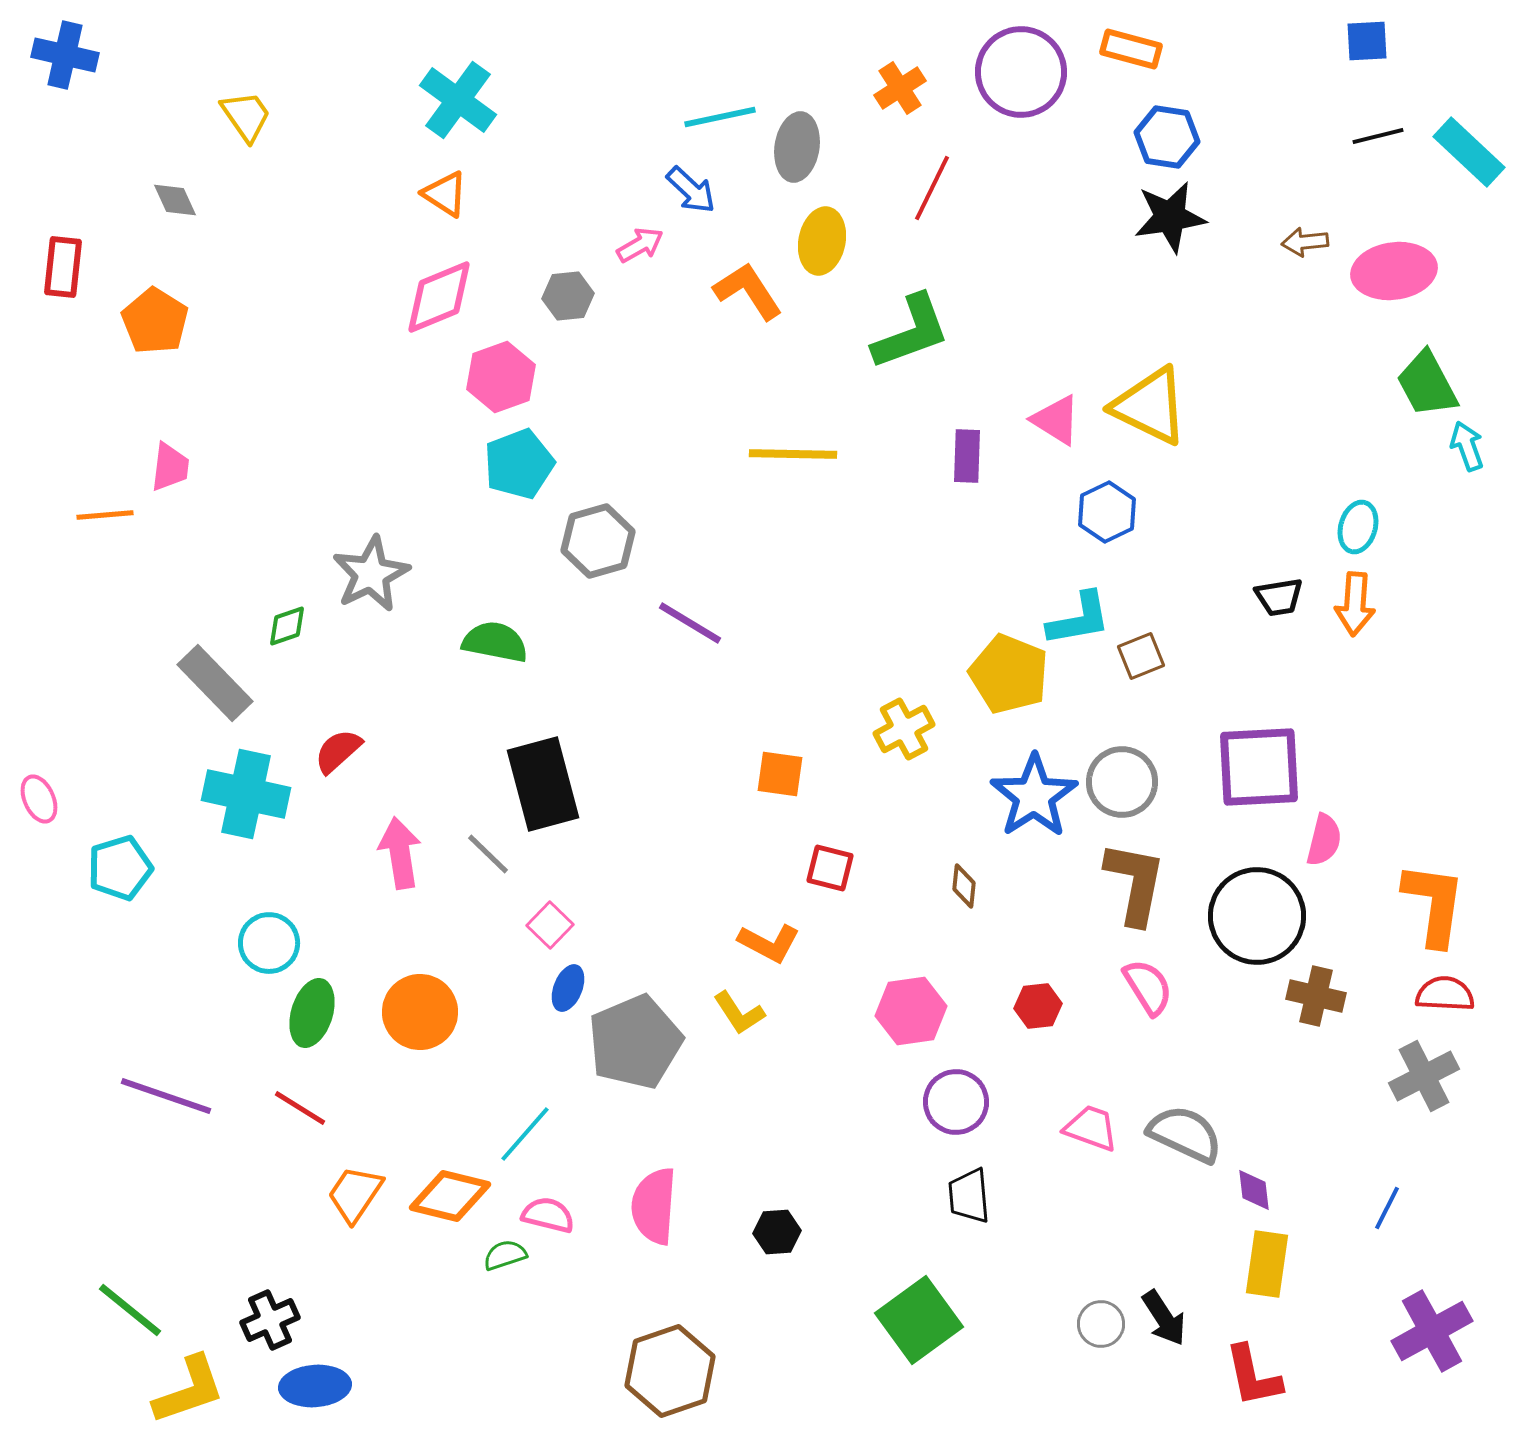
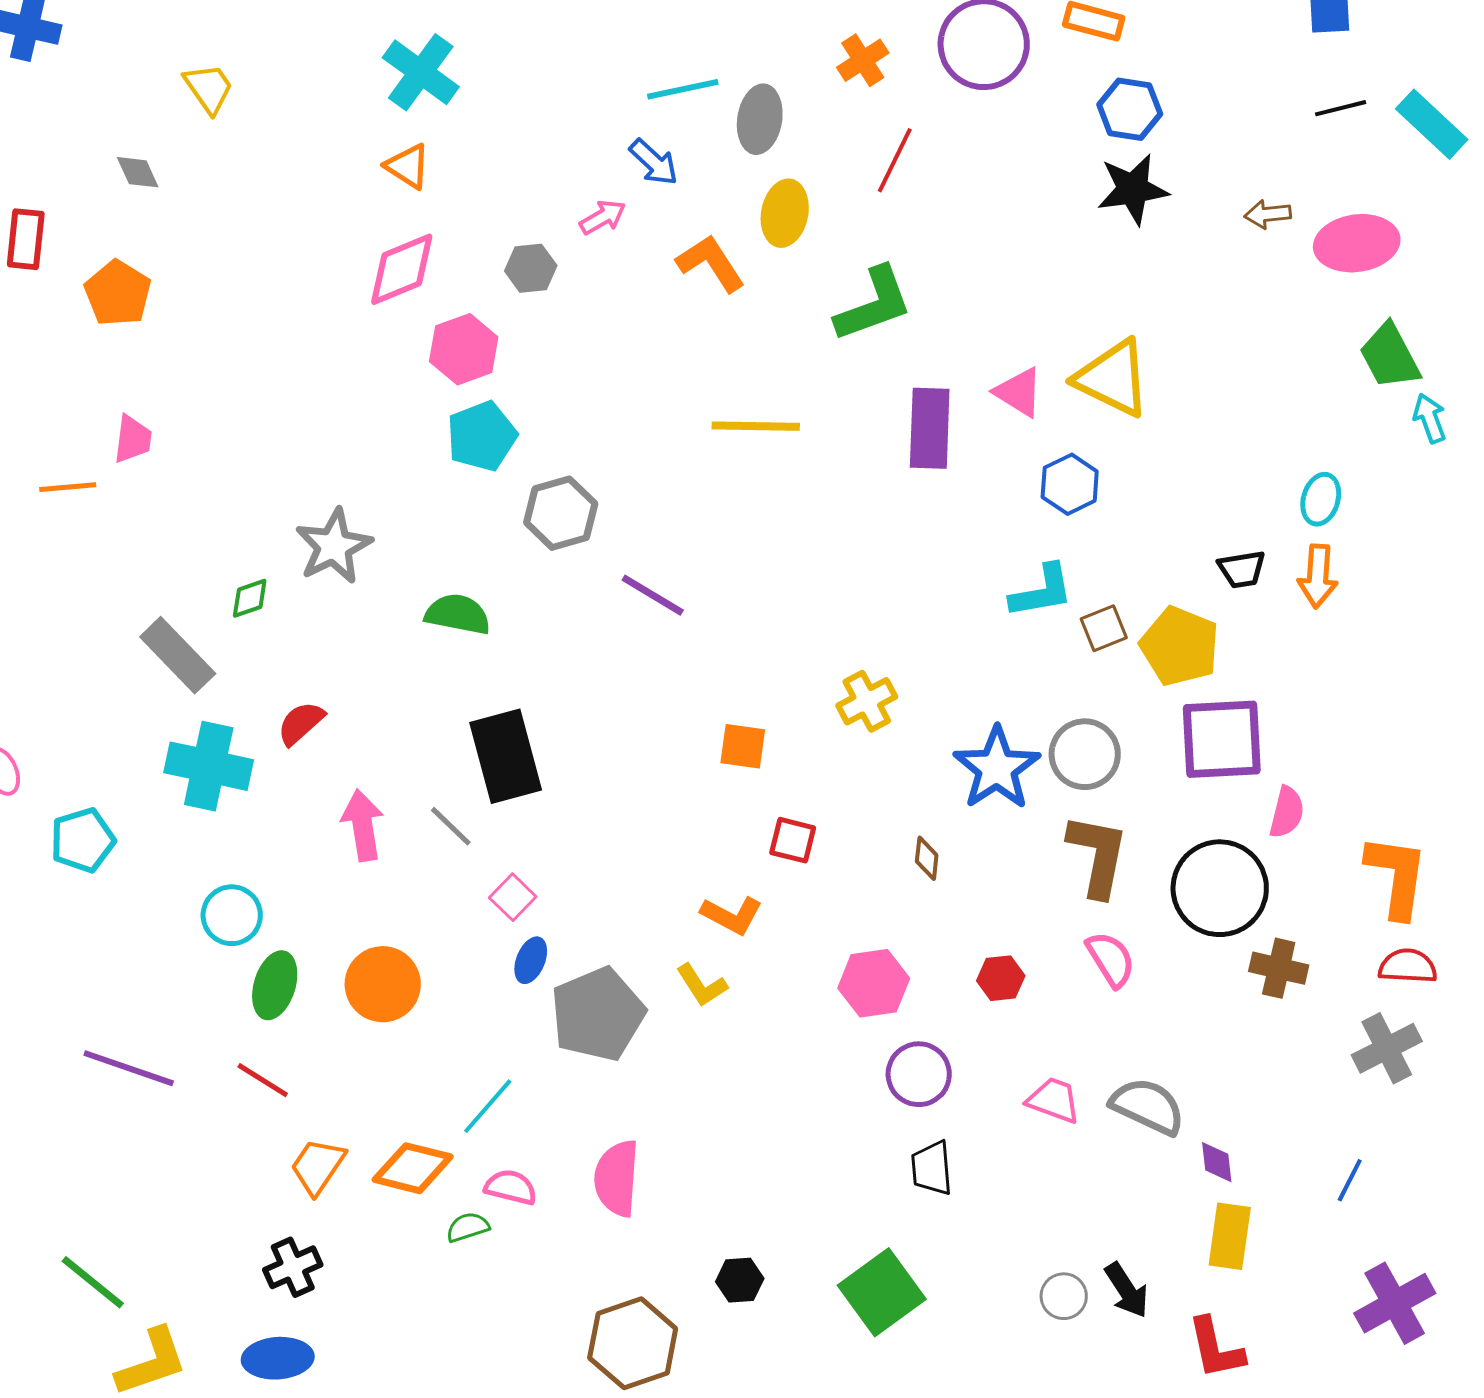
purple rectangle: (967, 456) -> (930, 428), size x1.5
yellow pentagon: (1009, 674) -> (1180, 646), moved
black hexagon: (777, 1232) -> (740, 1280), moved
black cross: (270, 1320) -> (293, 1267), moved

